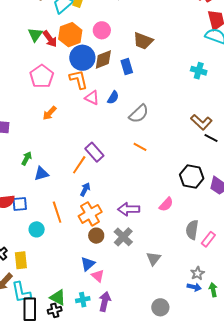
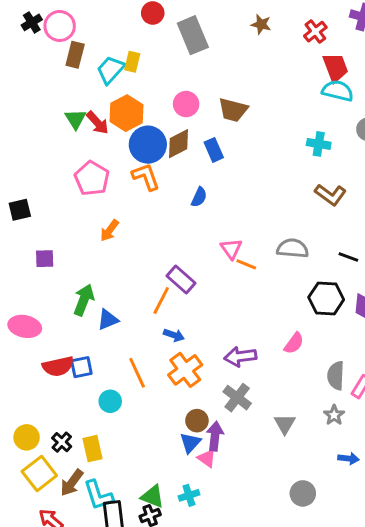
pink circle: (102, 30) -> (186, 104), moved
pink triangle: (92, 98) -> (231, 249), moved, turned 35
gray semicircle: (139, 114) -> (293, 248), moved, turned -125
brown L-shape: (201, 122) -> (330, 195), moved
black line: (211, 138) -> (348, 257), moved
green arrow: (27, 158) -> (84, 300), size x1.5
blue arrow: (85, 189) -> (174, 335), turned 88
brown circle: (96, 236) -> (197, 421), moved
gray star: (197, 273) -> (334, 415), moved
purple arrow: (105, 302) -> (215, 436), moved

